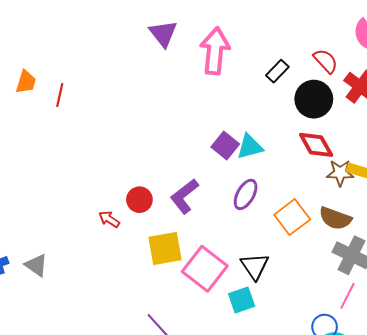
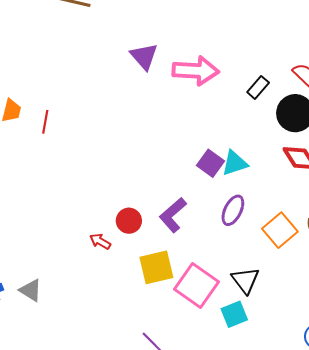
pink arrow: (215, 51) -> (196, 71), turned 90

